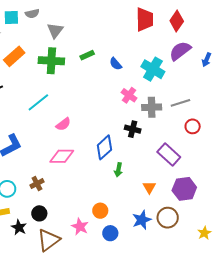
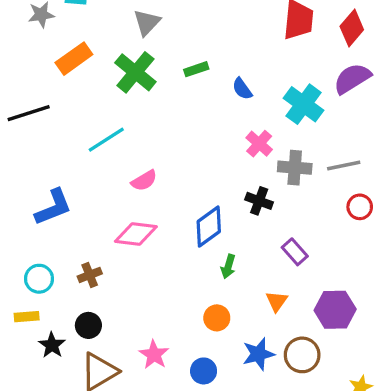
green cross: (51, 61) -> (135, 72), turned 30
purple rectangle: (169, 155) -> (295, 252), moved, size x0.7
orange circle: (100, 211) -> (217, 318), moved

